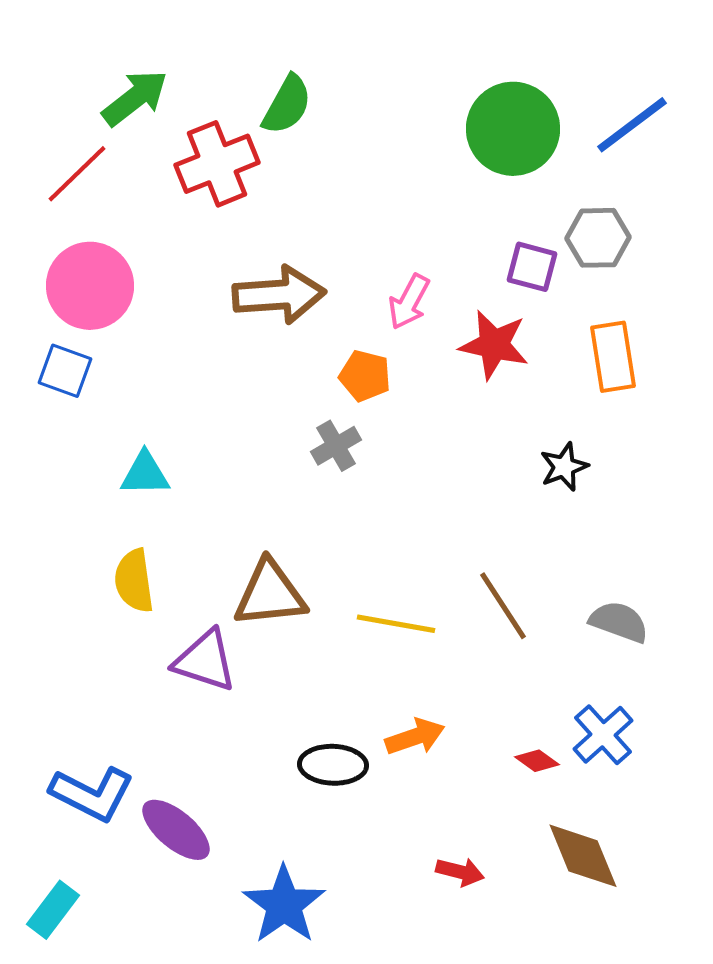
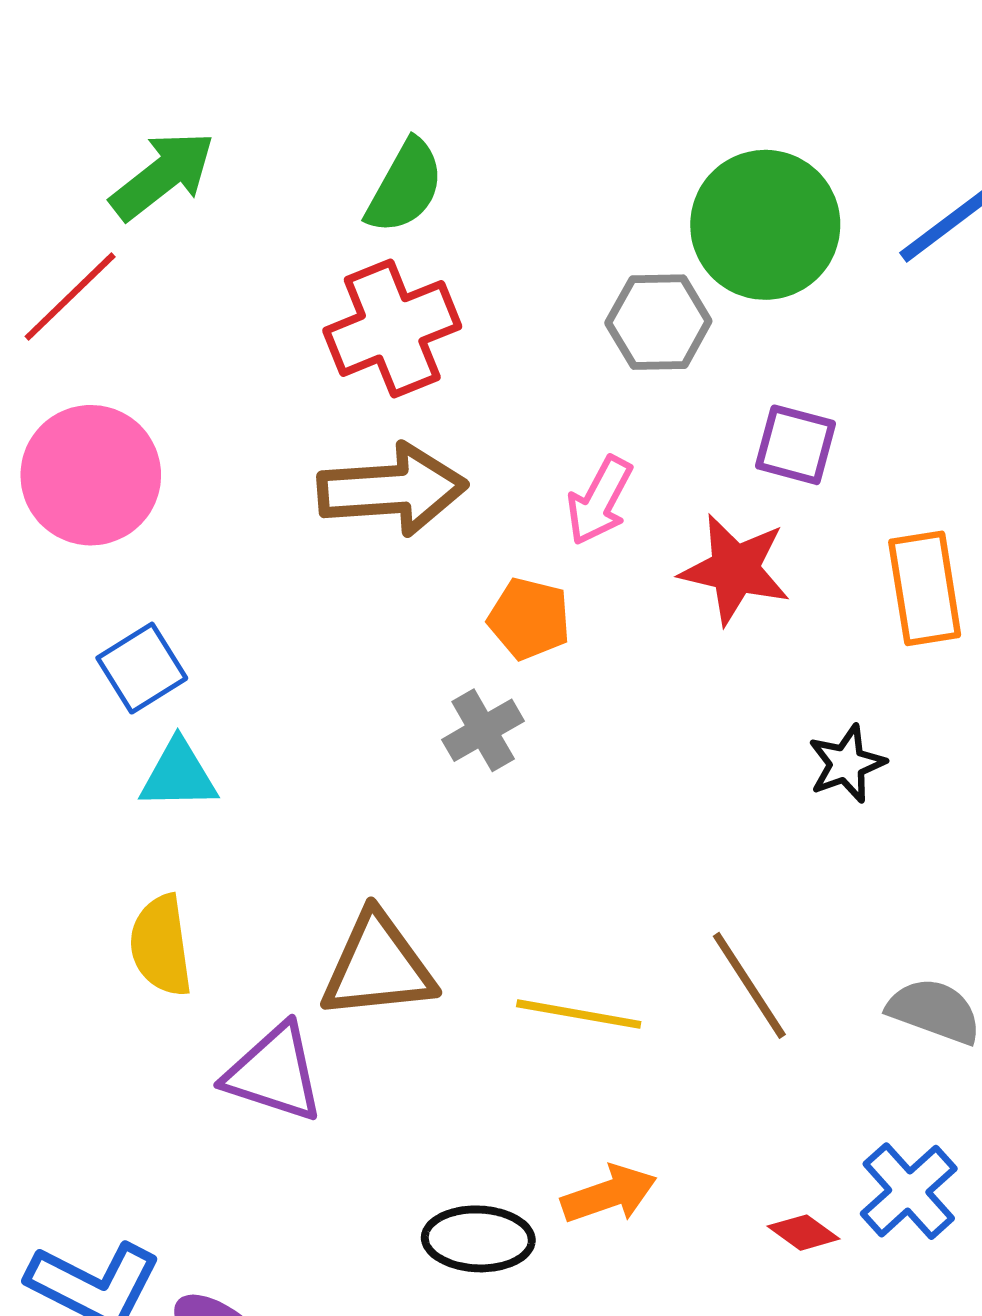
red cross: (217, 164) -> (392, 328), moved
gray hexagon: (598, 238) -> (658, 322), moved
blue square: (65, 371) -> (142, 668), moved, turned 38

